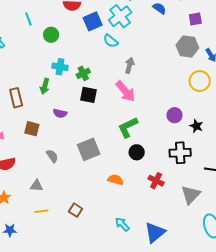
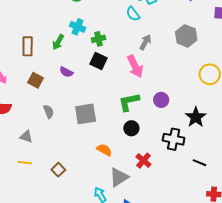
gray hexagon: (187, 47) -> (186, 36), moved
purple circle: (175, 115) -> (161, 100), moved
black star: (196, 126) -> (196, 117), size x1.5
gray triangle: (191, 195) -> (119, 177), moved

